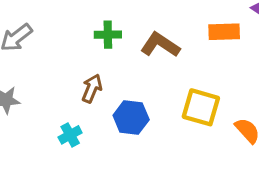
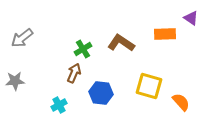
green cross: (108, 35) -> (83, 49), moved, turned -30

